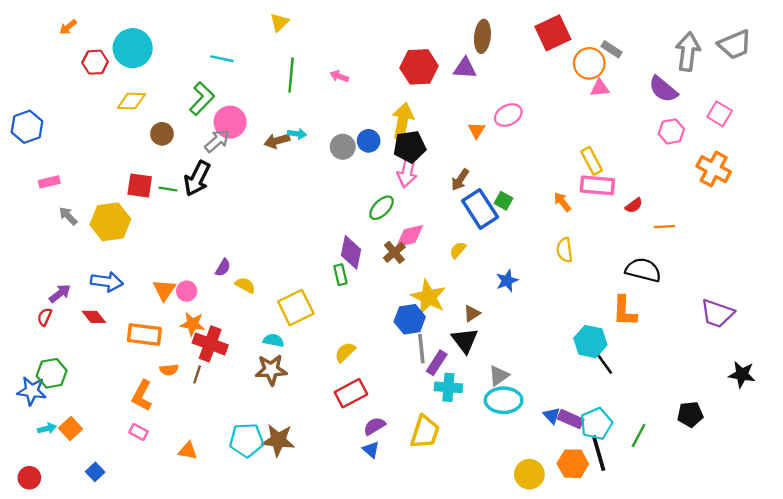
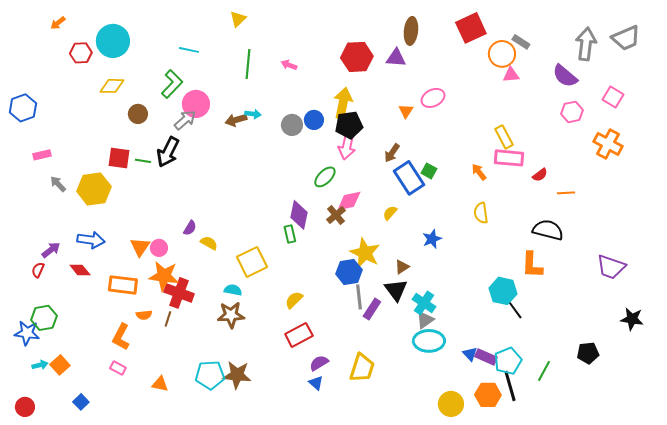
orange star: (193, 324) -> (164, 276), size x1.4
cyan cross: (448, 387) -> (424, 303), moved, turned 30

